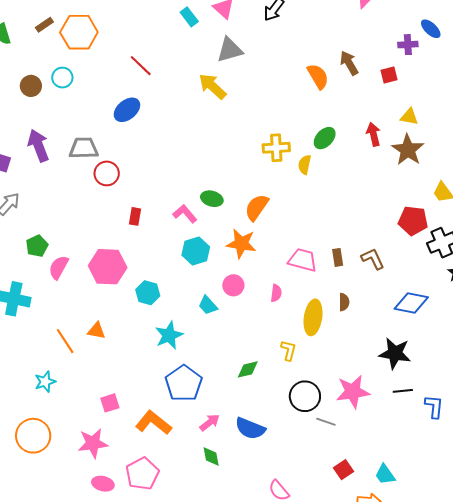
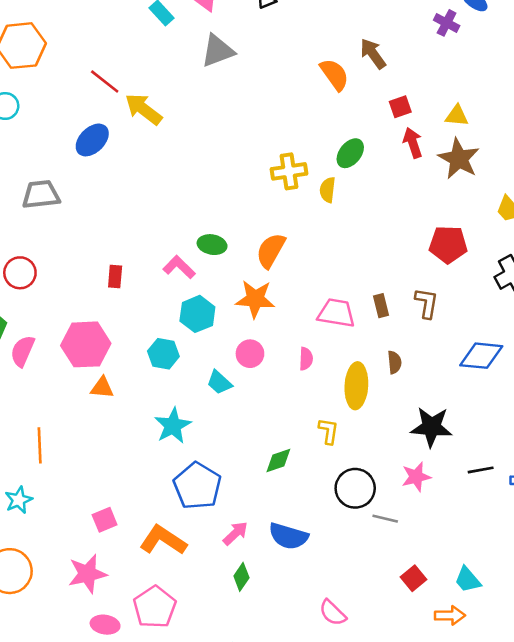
purple cross: (408, 45) -> (447, 23), turned 36
red square: (389, 75) -> (400, 107), moved
yellow arrow: (212, 86) -> (143, 109), moved
red circle: (107, 173) -> (20, 273), moved
red pentagon: (413, 221) -> (448, 244), moved
brown L-shape: (373, 259) -> (427, 303), turned 40
cyan hexagon: (148, 293) -> (163, 354), moved
orange triangle: (96, 331) -> (102, 388), moved
orange line: (65, 341) -> (40, 445), turned 36
black star: (395, 353) -> (431, 427), moved
pink star: (353, 392) -> (416, 477), size x0.7
green diamond: (211, 456) -> (241, 577), turned 50

